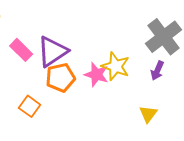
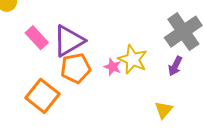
pink star: (96, 75) -> (113, 67), size x0.7
orange square: (30, 106) -> (42, 96), size x1.5

